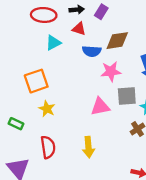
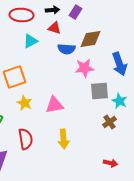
pink triangle: (100, 107) -> (54, 105), moved

